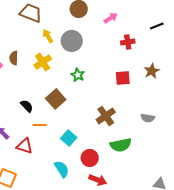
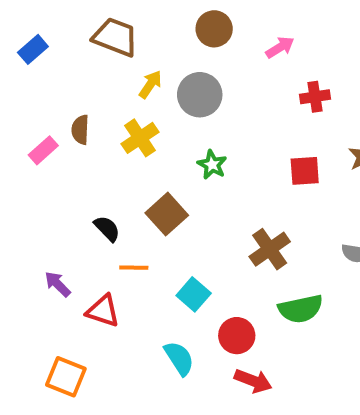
yellow arrow: (48, 36) -> (150, 84), turned 64

